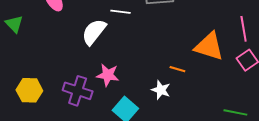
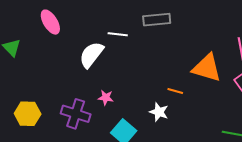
pink star: (108, 75) -> (106, 98), size x0.7

